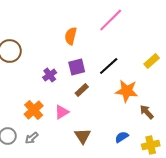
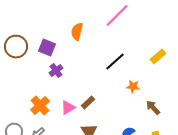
purple square: (77, 67) -> (47, 48), moved, turned 36
brown rectangle: (82, 90) -> (88, 103), moved
orange star: (127, 91) -> (133, 87), size x0.6

